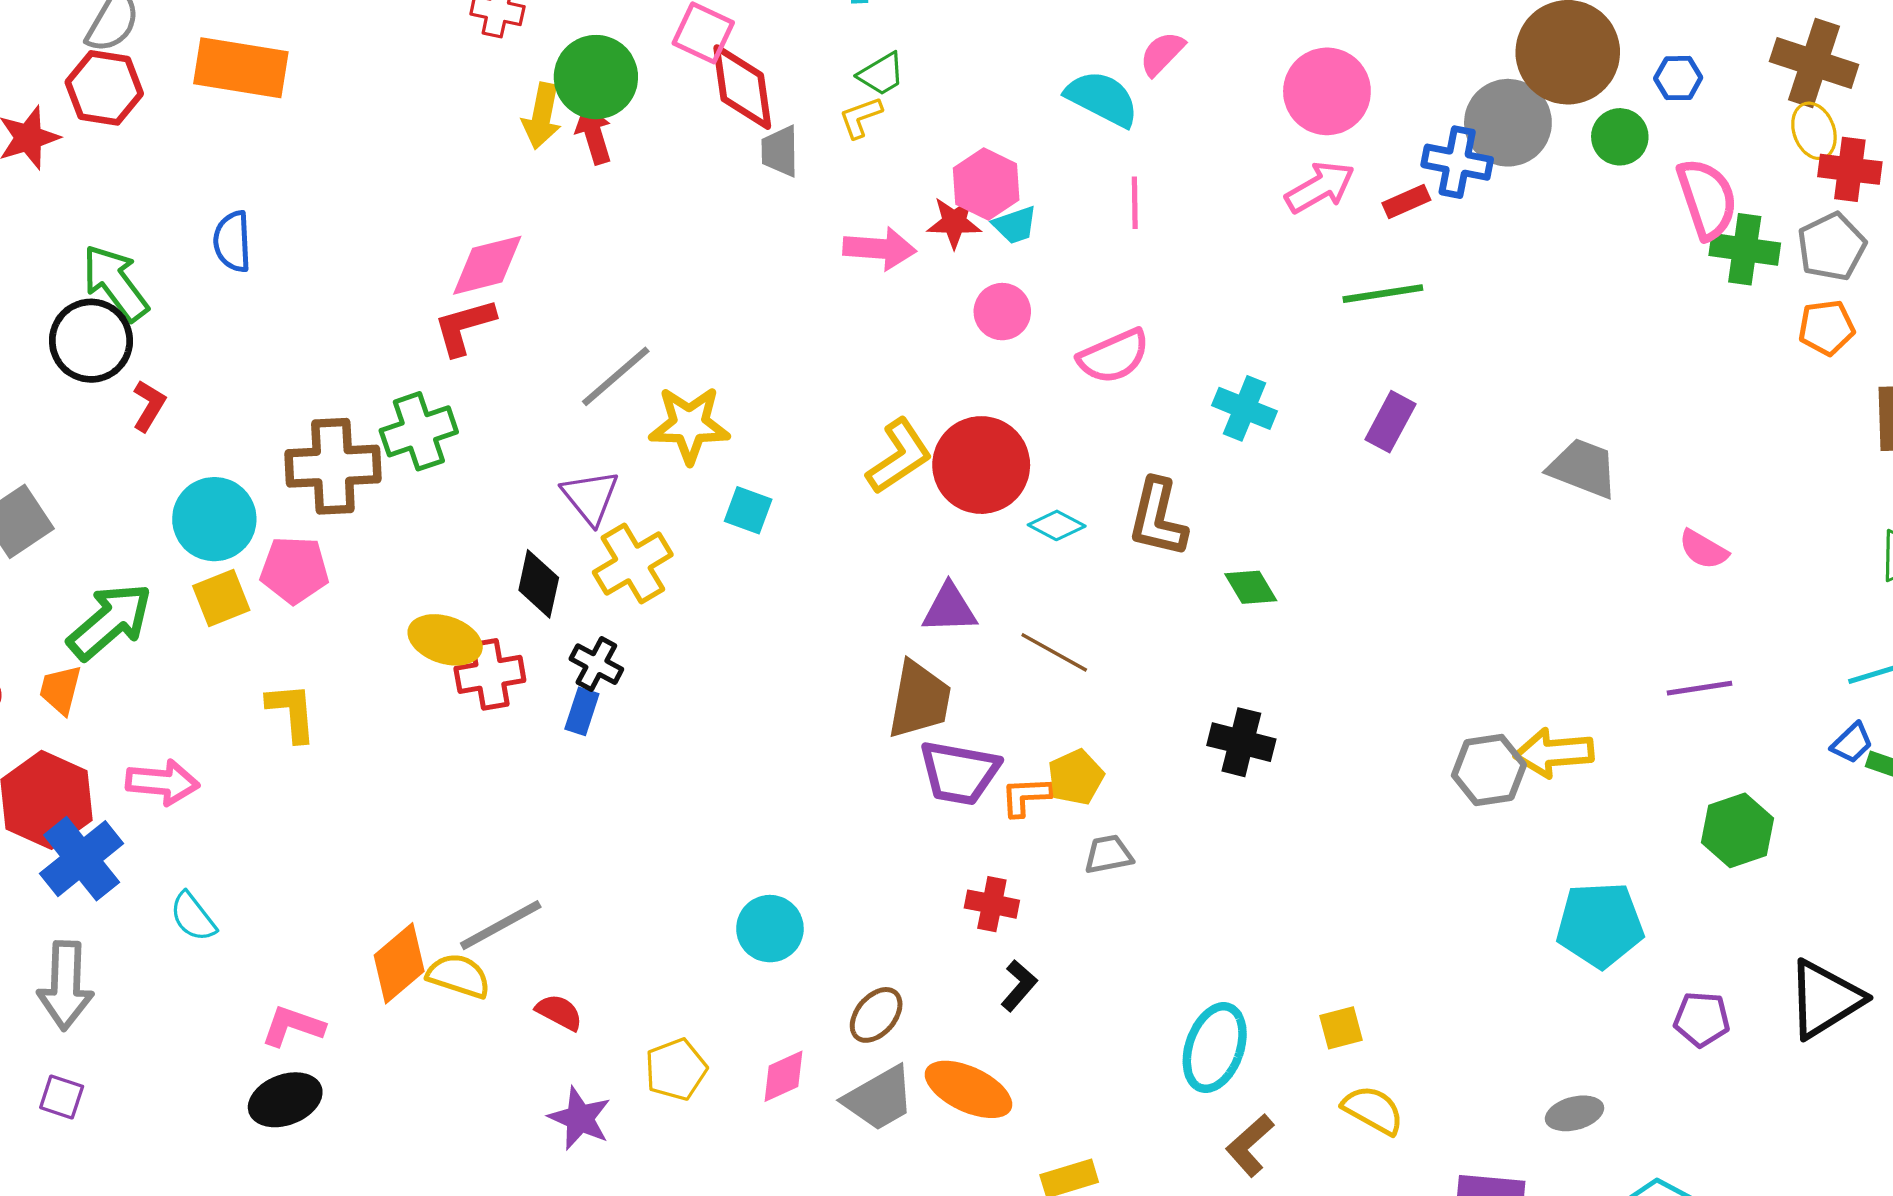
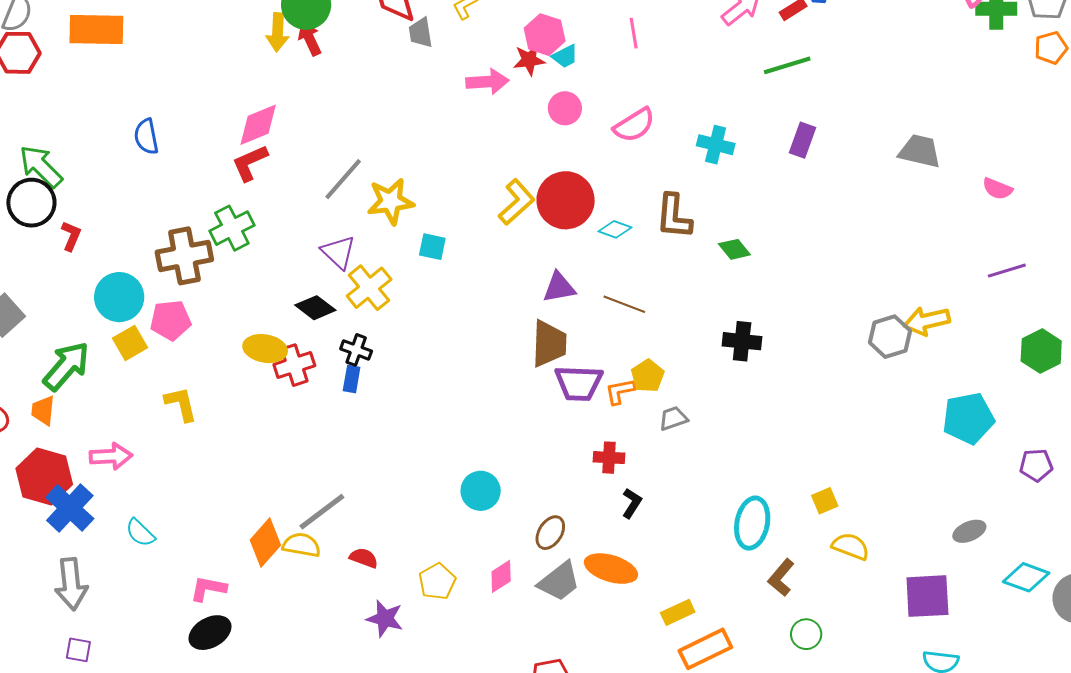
blue semicircle: (232, 241) -> (146, 137), moved
black diamond: (539, 584) -> (315, 308), turned -57

